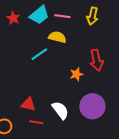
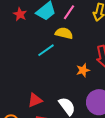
pink line: (62, 16) -> (69, 12), turned -63
red triangle: (28, 104) -> (35, 100), turned -35

